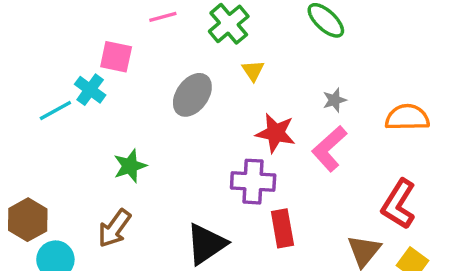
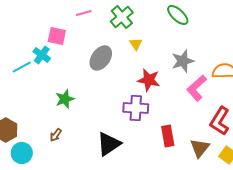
gray star: (334, 100) -> (183, 61), size x1.6
pink L-shape: (329, 149) -> (197, 88), moved
brown arrow: (114, 228) -> (56, 135), size x0.6
red rectangle: (282, 228) -> (168, 136), moved

